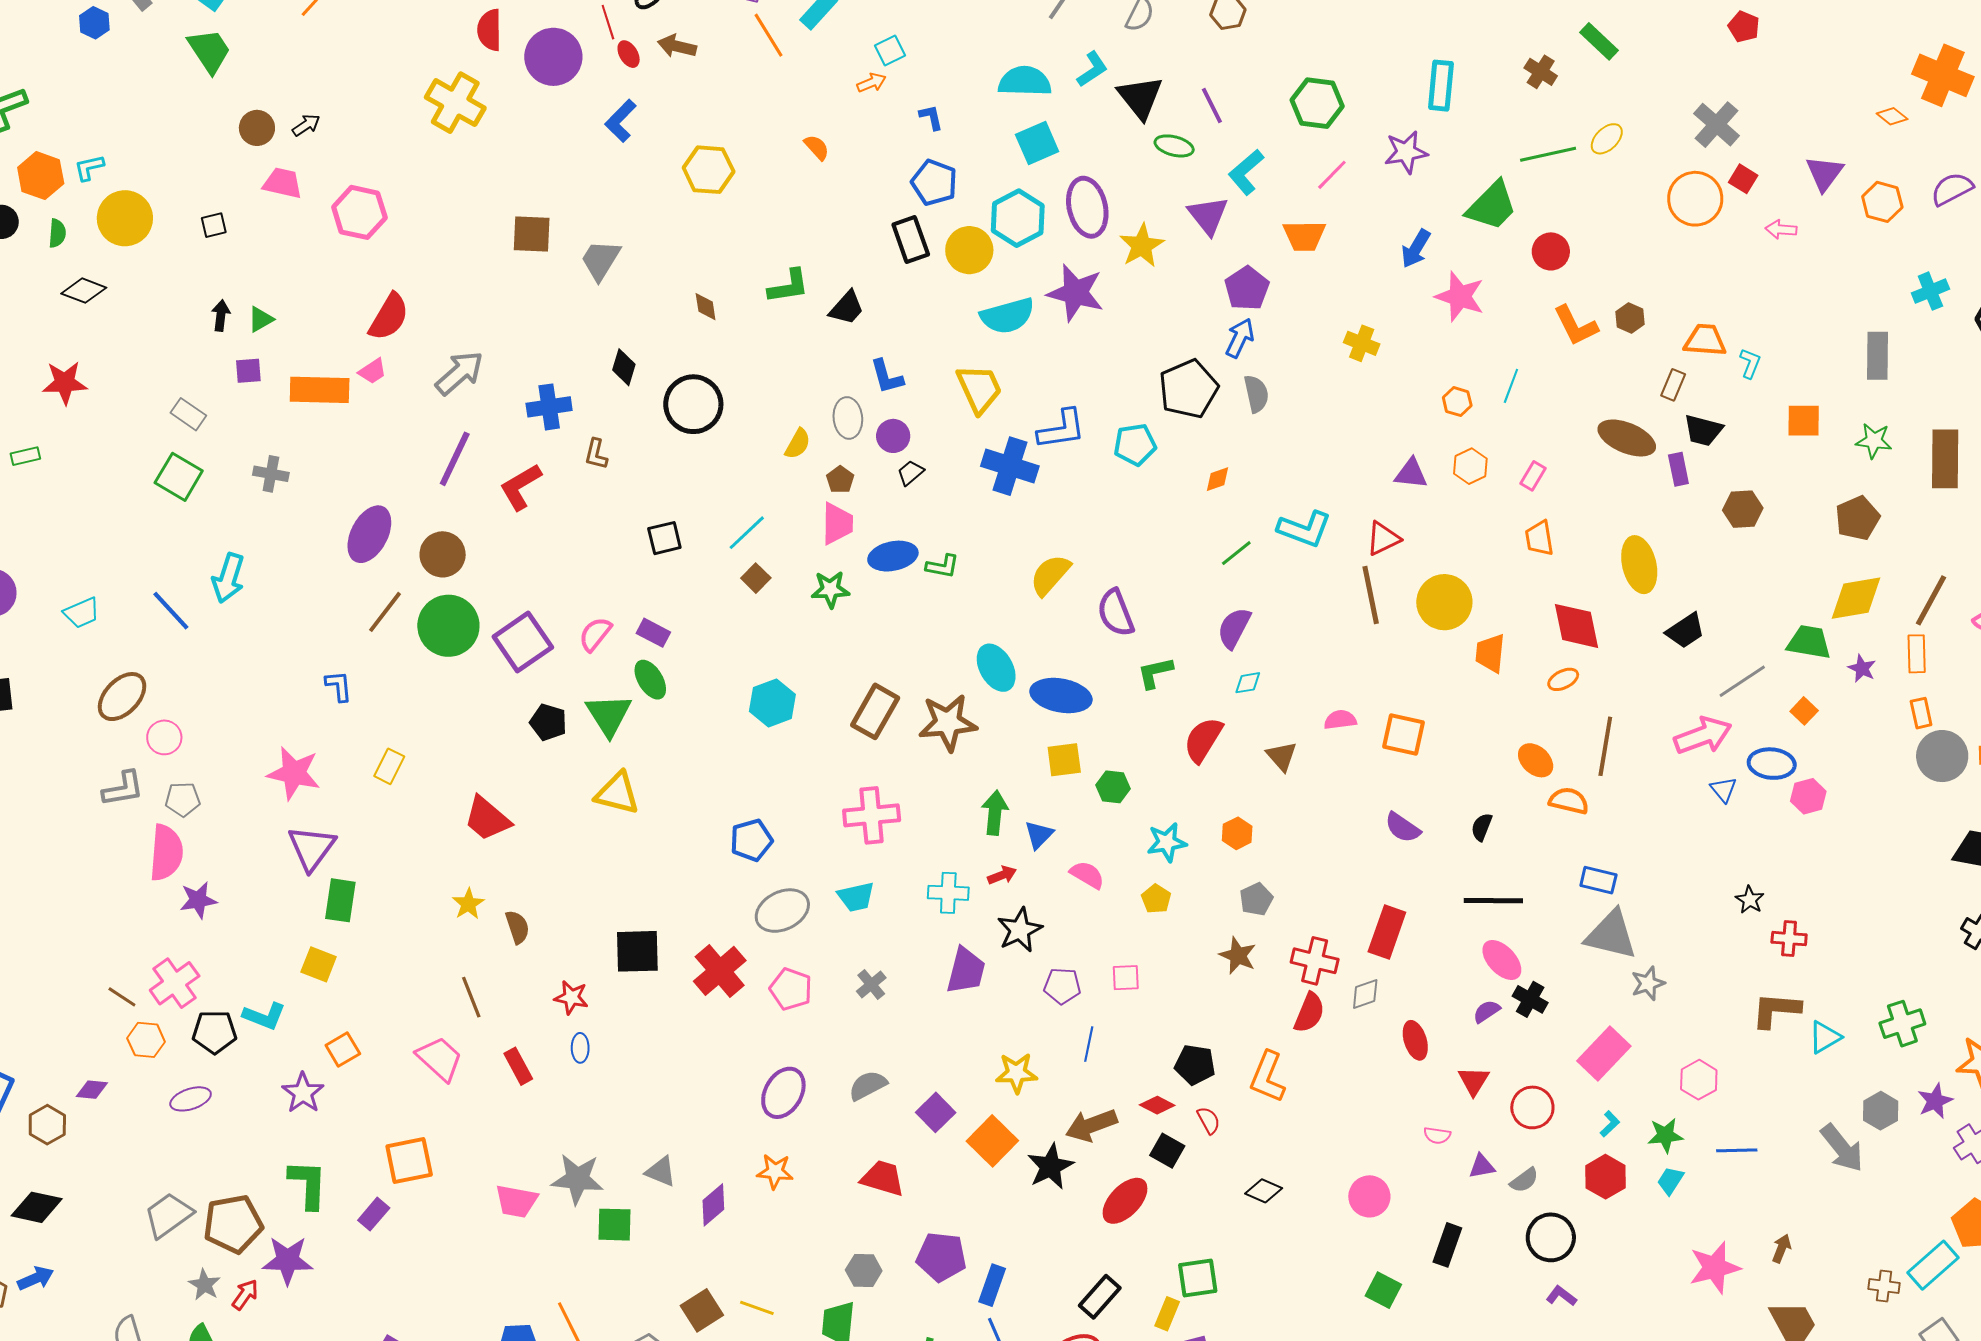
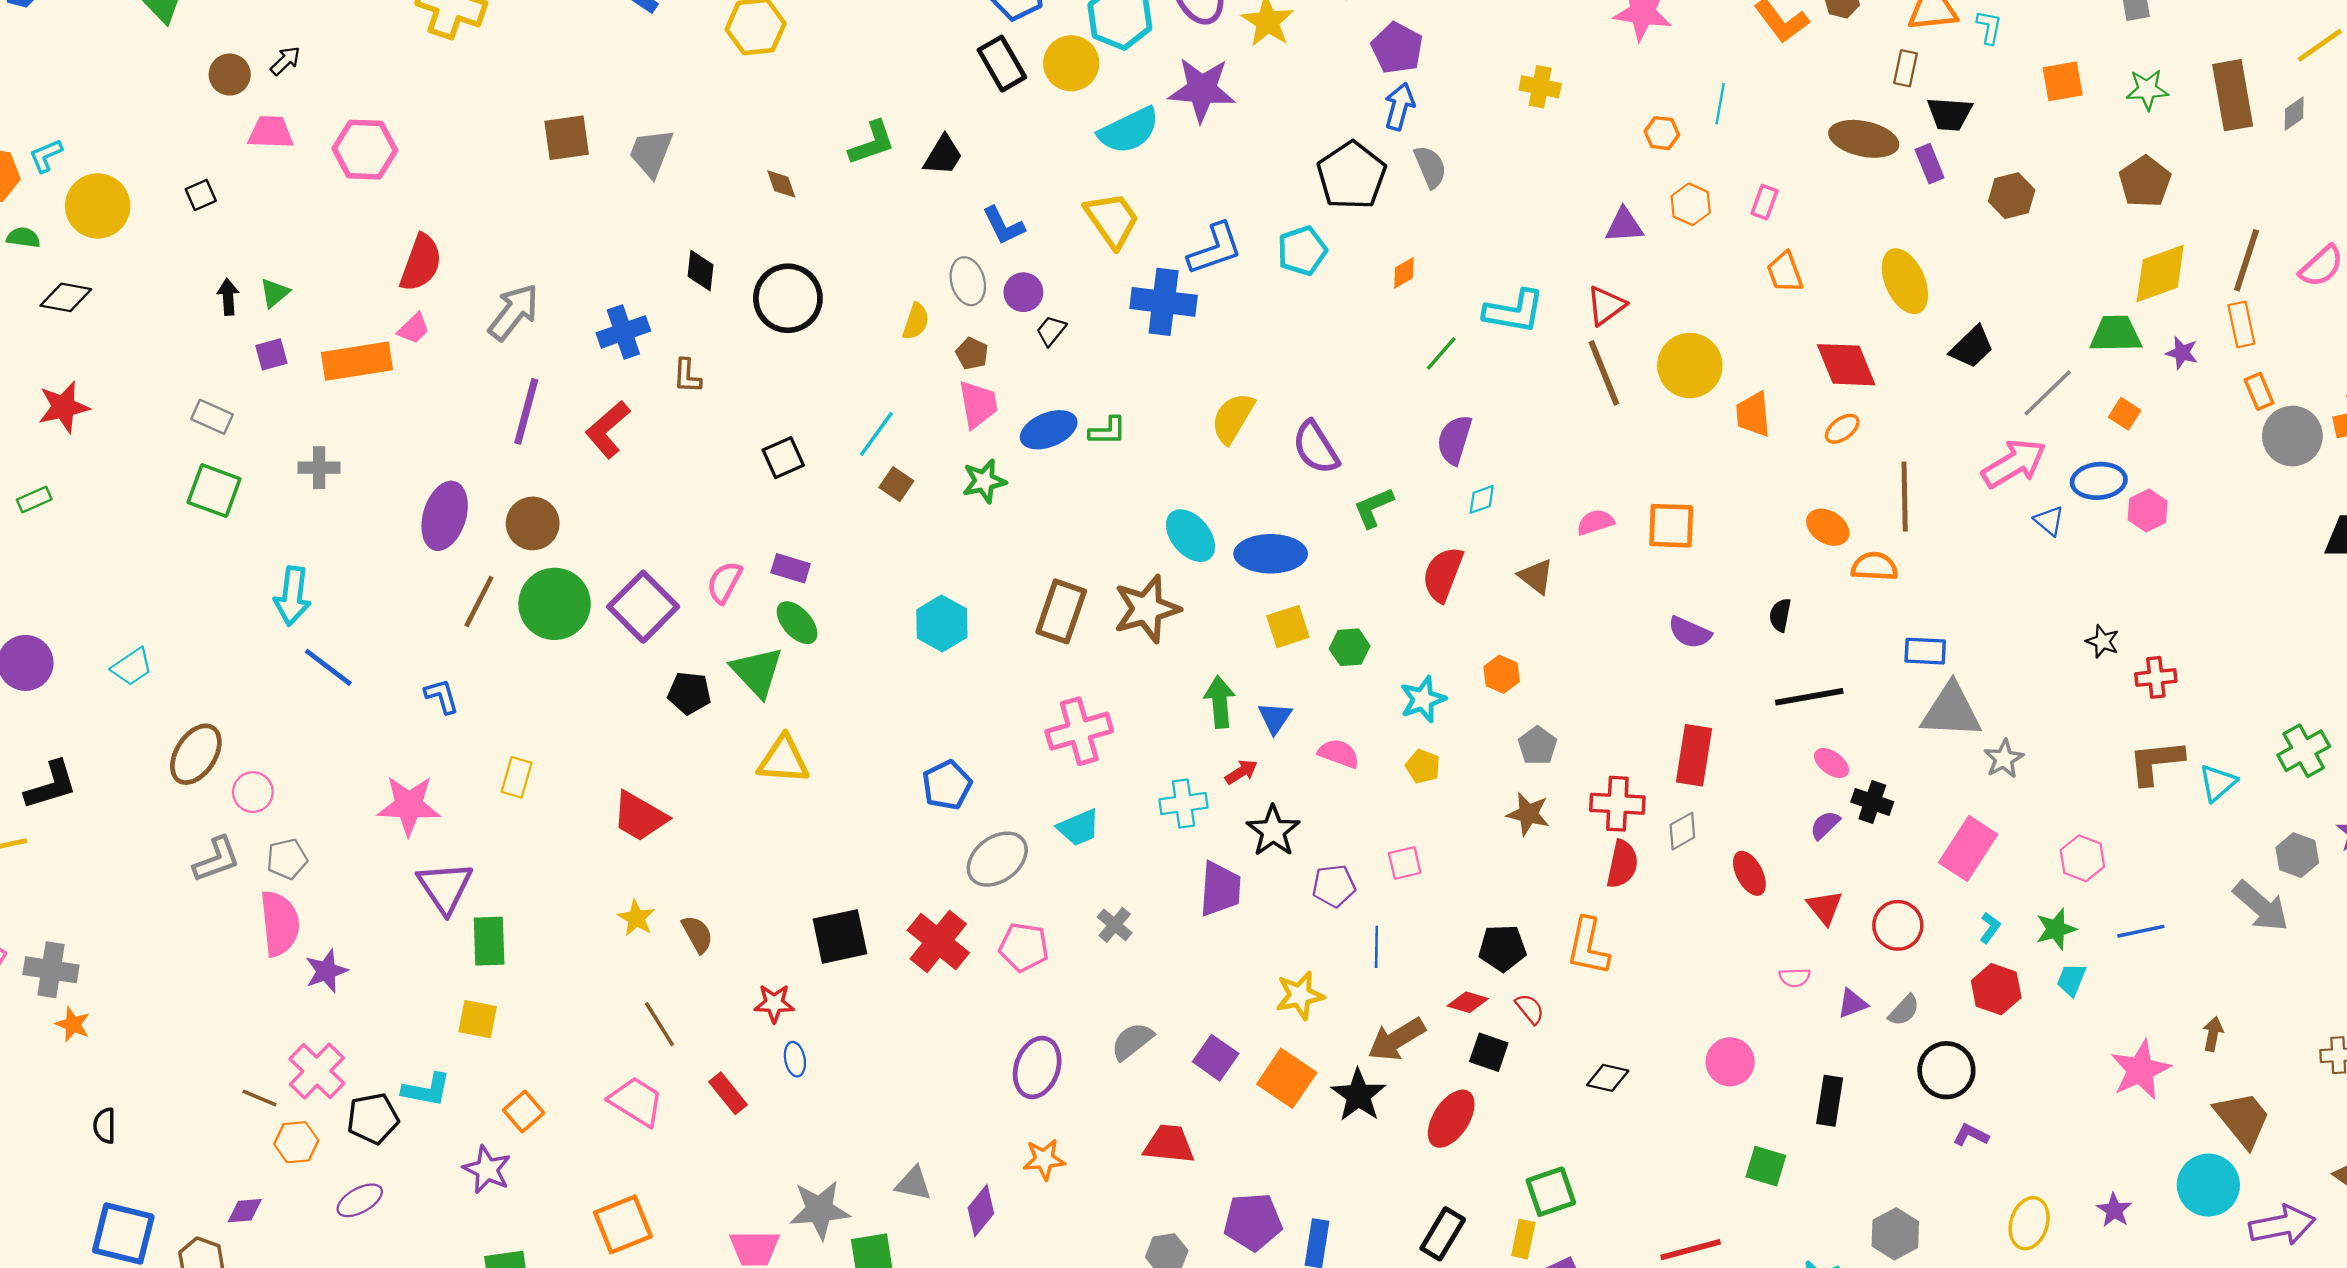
green semicircle: (57, 233) -> (23, 238), turned -76
blue line: (171, 611) -> (328, 667), moved
pink ellipse: (1502, 960) -> (1832, 763), size x0.7

